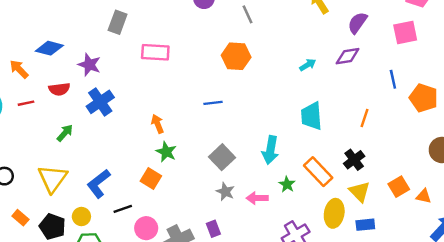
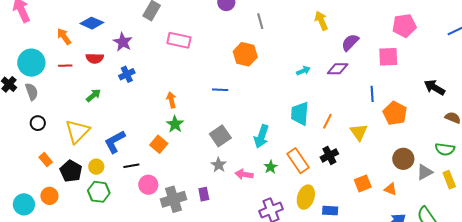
blue cross: (100, 102) -> (127, 74), size x0.7
orange line: (364, 118) -> (327, 121), moved
yellow triangle: (360, 192) -> (359, 132), moved
orange triangle: (424, 196) -> (390, 189), moved

